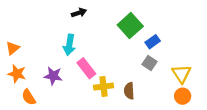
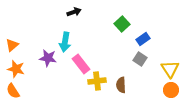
green square: (130, 26) -> (122, 24), size x0.7
purple star: (53, 76) -> (48, 58), moved
orange semicircle: (29, 97) -> (13, 91), moved

